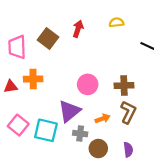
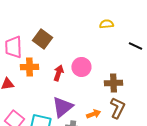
red arrow: (78, 29) -> (58, 73), moved
orange cross: (33, 79) -> (29, 67), moved
pink circle: (88, 84) -> (81, 67), moved

